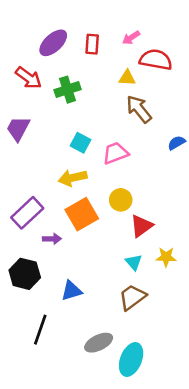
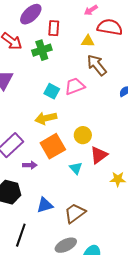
red rectangle: (92, 44) -> (54, 28), moved
pink trapezoid: (115, 153) -> (75, 86), moved
cyan triangle: (134, 262) -> (76, 168), moved
brown trapezoid: (132, 297) -> (75, 213), moved

